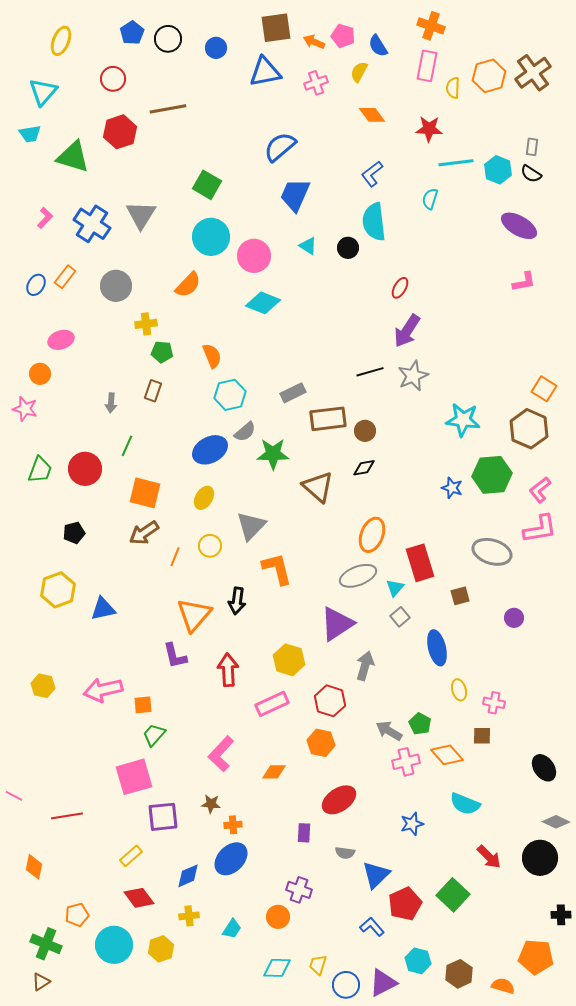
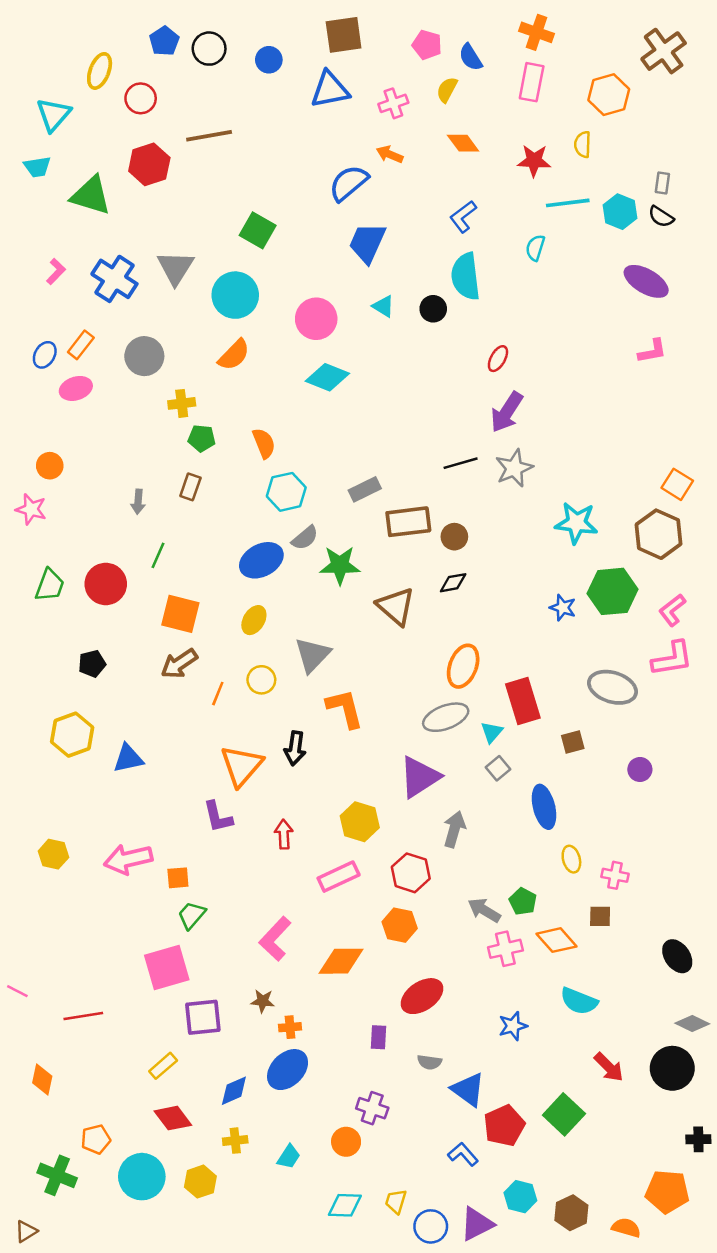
yellow ellipse: (61, 41) -> (100, 71), moved
orange arrow: (314, 42) -> (390, 154), moved
brown cross: (533, 73) -> (664, 51), moved
yellow semicircle: (453, 88) -> (583, 144), moved
cyan circle: (211, 237) -> (235, 295), moved
pink ellipse: (61, 340) -> (76, 388), moved
red arrow: (228, 670) -> (284, 834), size x0.7
orange diamond: (274, 772) -> (341, 961), size x1.5
blue triangle: (376, 875) -> (468, 1089), turned -40
brown triangle: (41, 982) -> (26, 1231), moved

